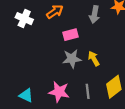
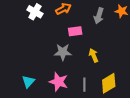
gray star: (72, 59) -> (63, 52), moved
cyan triangle: (26, 95) -> (28, 82), turned 40

